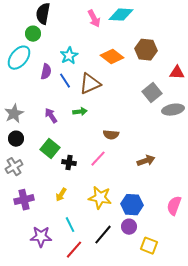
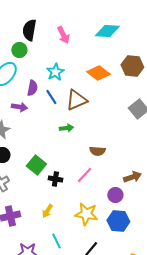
pink arrow: (94, 19) -> (63, 35), moved
purple arrow: (51, 116) -> (19, 107), moved, turned 133
purple circle: (129, 227) -> (115, 195), moved

